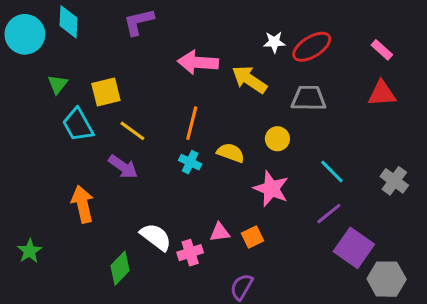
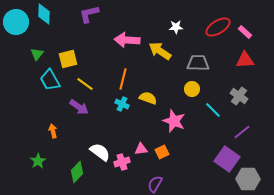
red ellipse: (312, 47) -> (218, 27), moved
yellow circle: (277, 139) -> (192, 89), moved
gray cross: (394, 181) -> (239, 96), moved
orange arrow: (83, 204) -> (53, 131), size x0.6
purple line: (329, 214) -> (242, 132), moved
green star: (30, 251) -> (38, 161), moved

